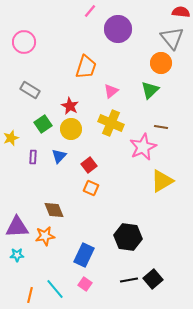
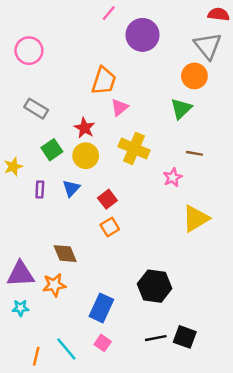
pink triangle: (111, 91) -> (120, 107), moved
pink star: (143, 147) -> (173, 177), size x0.6
orange square: (91, 188) -> (110, 227), turned 35
black square: (153, 279) -> (185, 337), turned -30

